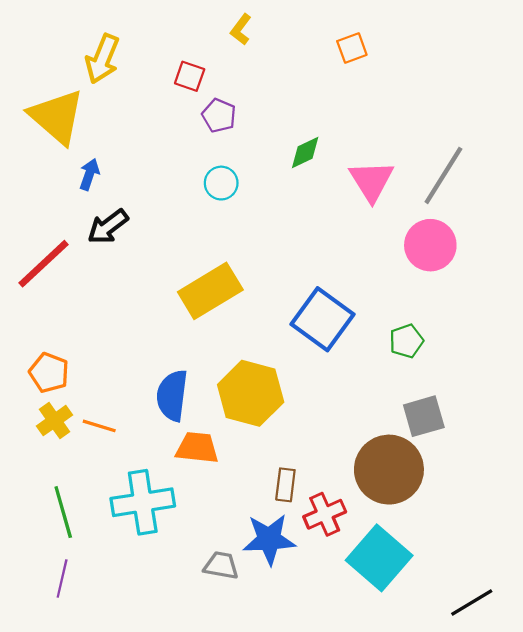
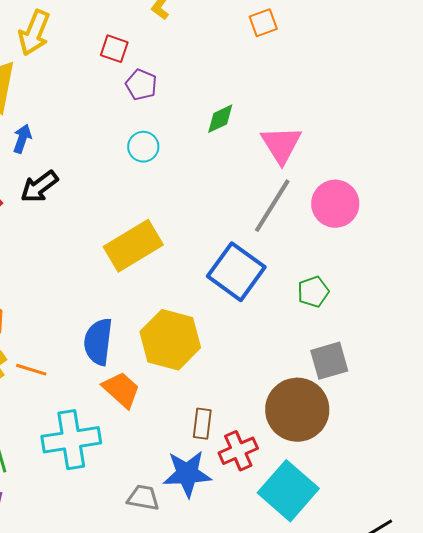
gray line: (443, 175) -> (272, 206), moved
orange trapezoid: (197, 448) -> (121, 390), turned 36

